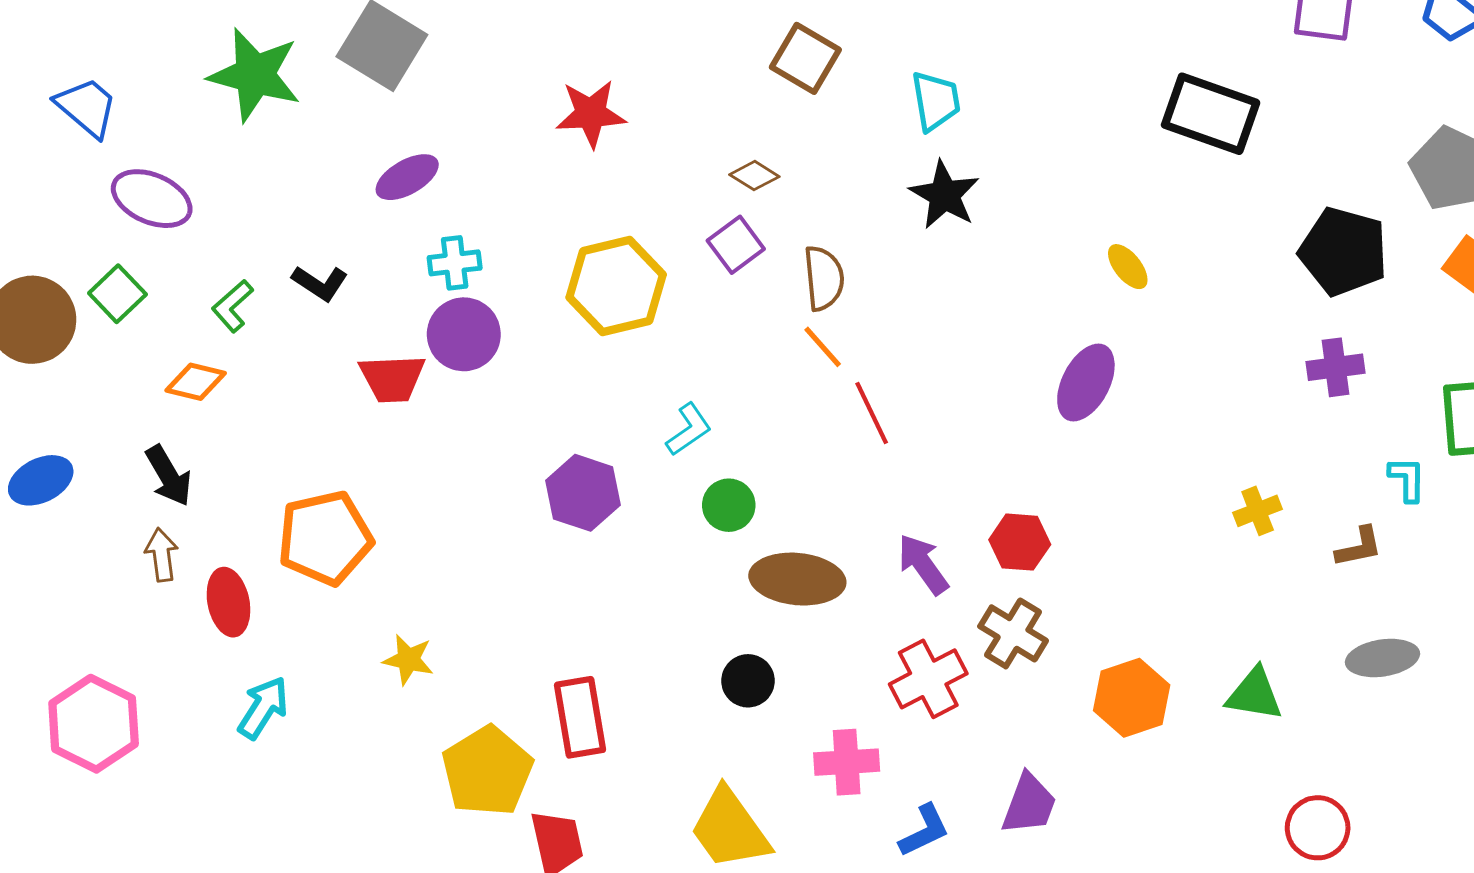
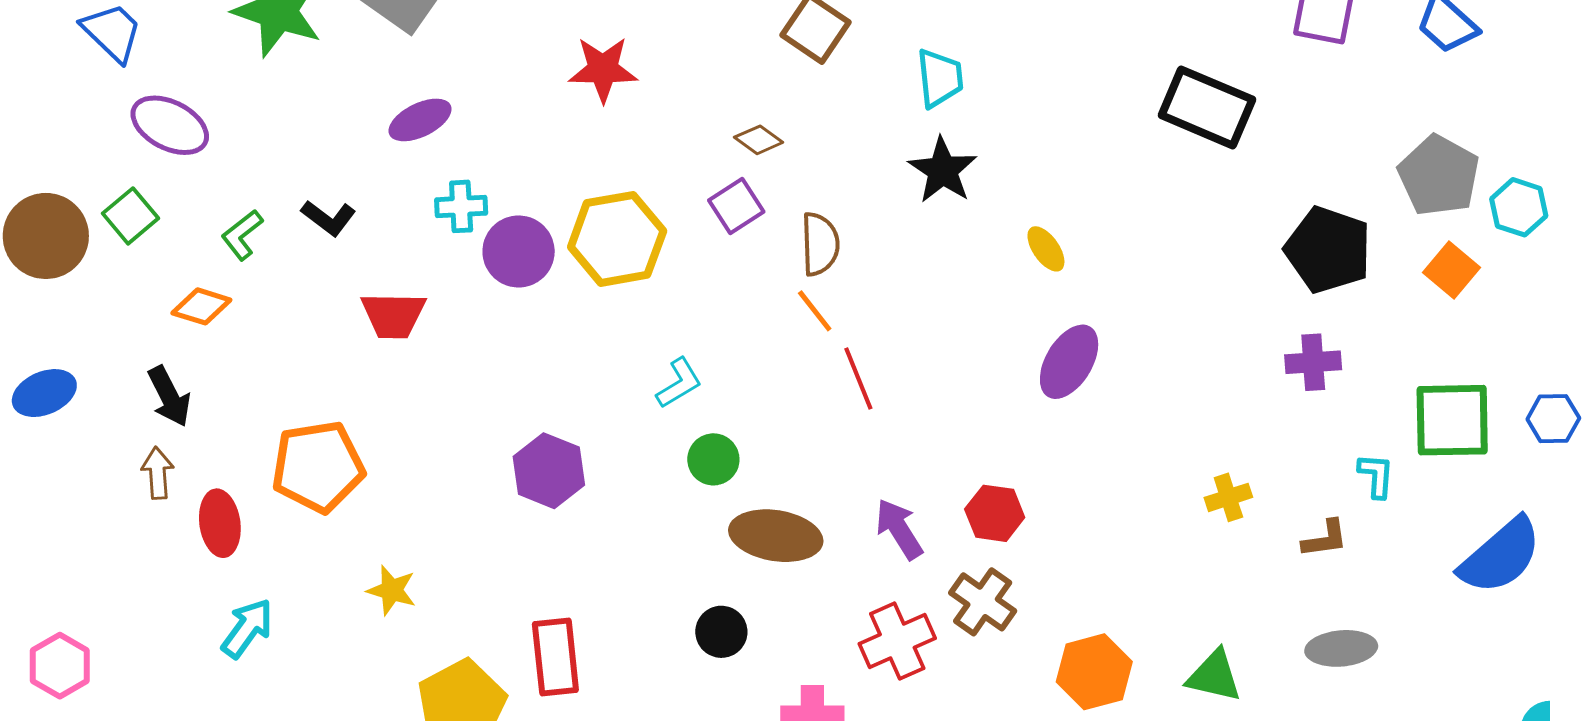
yellow ellipse: (1128, 267) -> (1046, 249), moved
purple circle: (464, 334) -> (519, 251), moved
purple hexagon: (583, 493) -> (549, 471), moved
pink hexagon: (94, 724) -> (60, 666), moved, size x0.7

